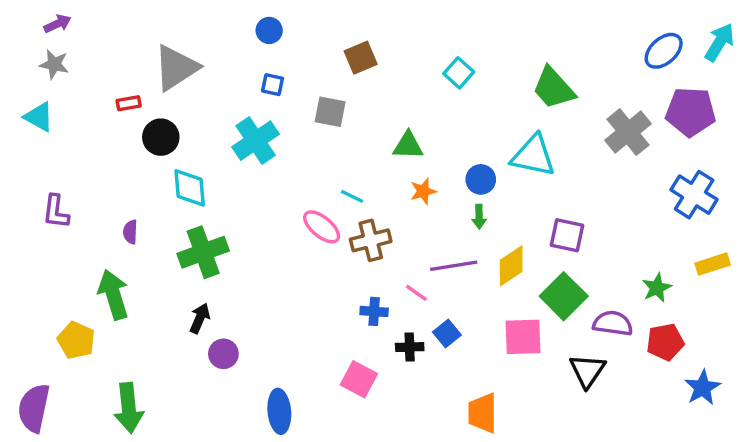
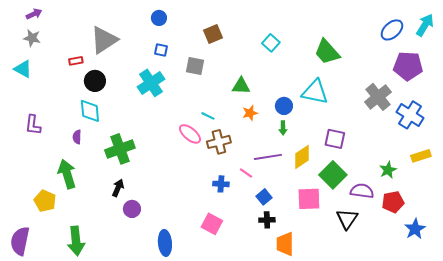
gray cross: (628, 132) -> (378, 97), moved
cyan diamond: (190, 188) -> (90, 111), moved
black cross: (410, 347) -> (267, 220), moved

